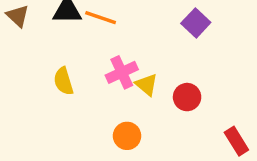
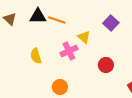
yellow triangle: (146, 85) -> (84, 37), moved
orange circle: (127, 136) -> (60, 87), moved

